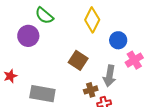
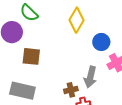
brown square: (78, 60) -> (31, 56), moved, turned -30

